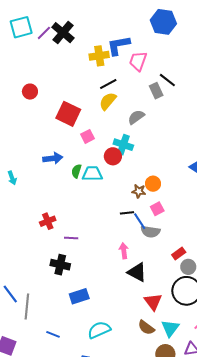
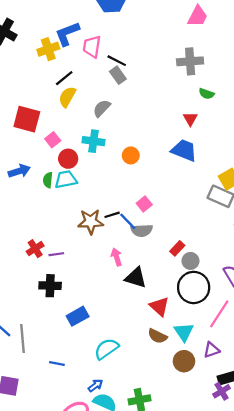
black line: (167, 80) -> (117, 61), moved
red circle: (113, 156) -> (68, 159), moved
orange circle: (153, 184) -> (131, 155), moved
brown star: (139, 191) -> (91, 222), moved, size x1.6
red cross: (48, 221) -> (35, 249), moved

